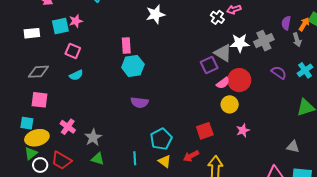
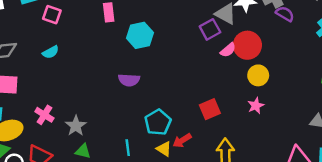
pink square: (73, 51) -> (52, 15), moved
cyan hexagon: (133, 66) -> (140, 35), moved
purple semicircle: (279, 73) -> (285, 14), moved
yellow circle: (230, 104) -> (258, 75), moved
red arrow: (191, 156) -> (182, 140), moved

